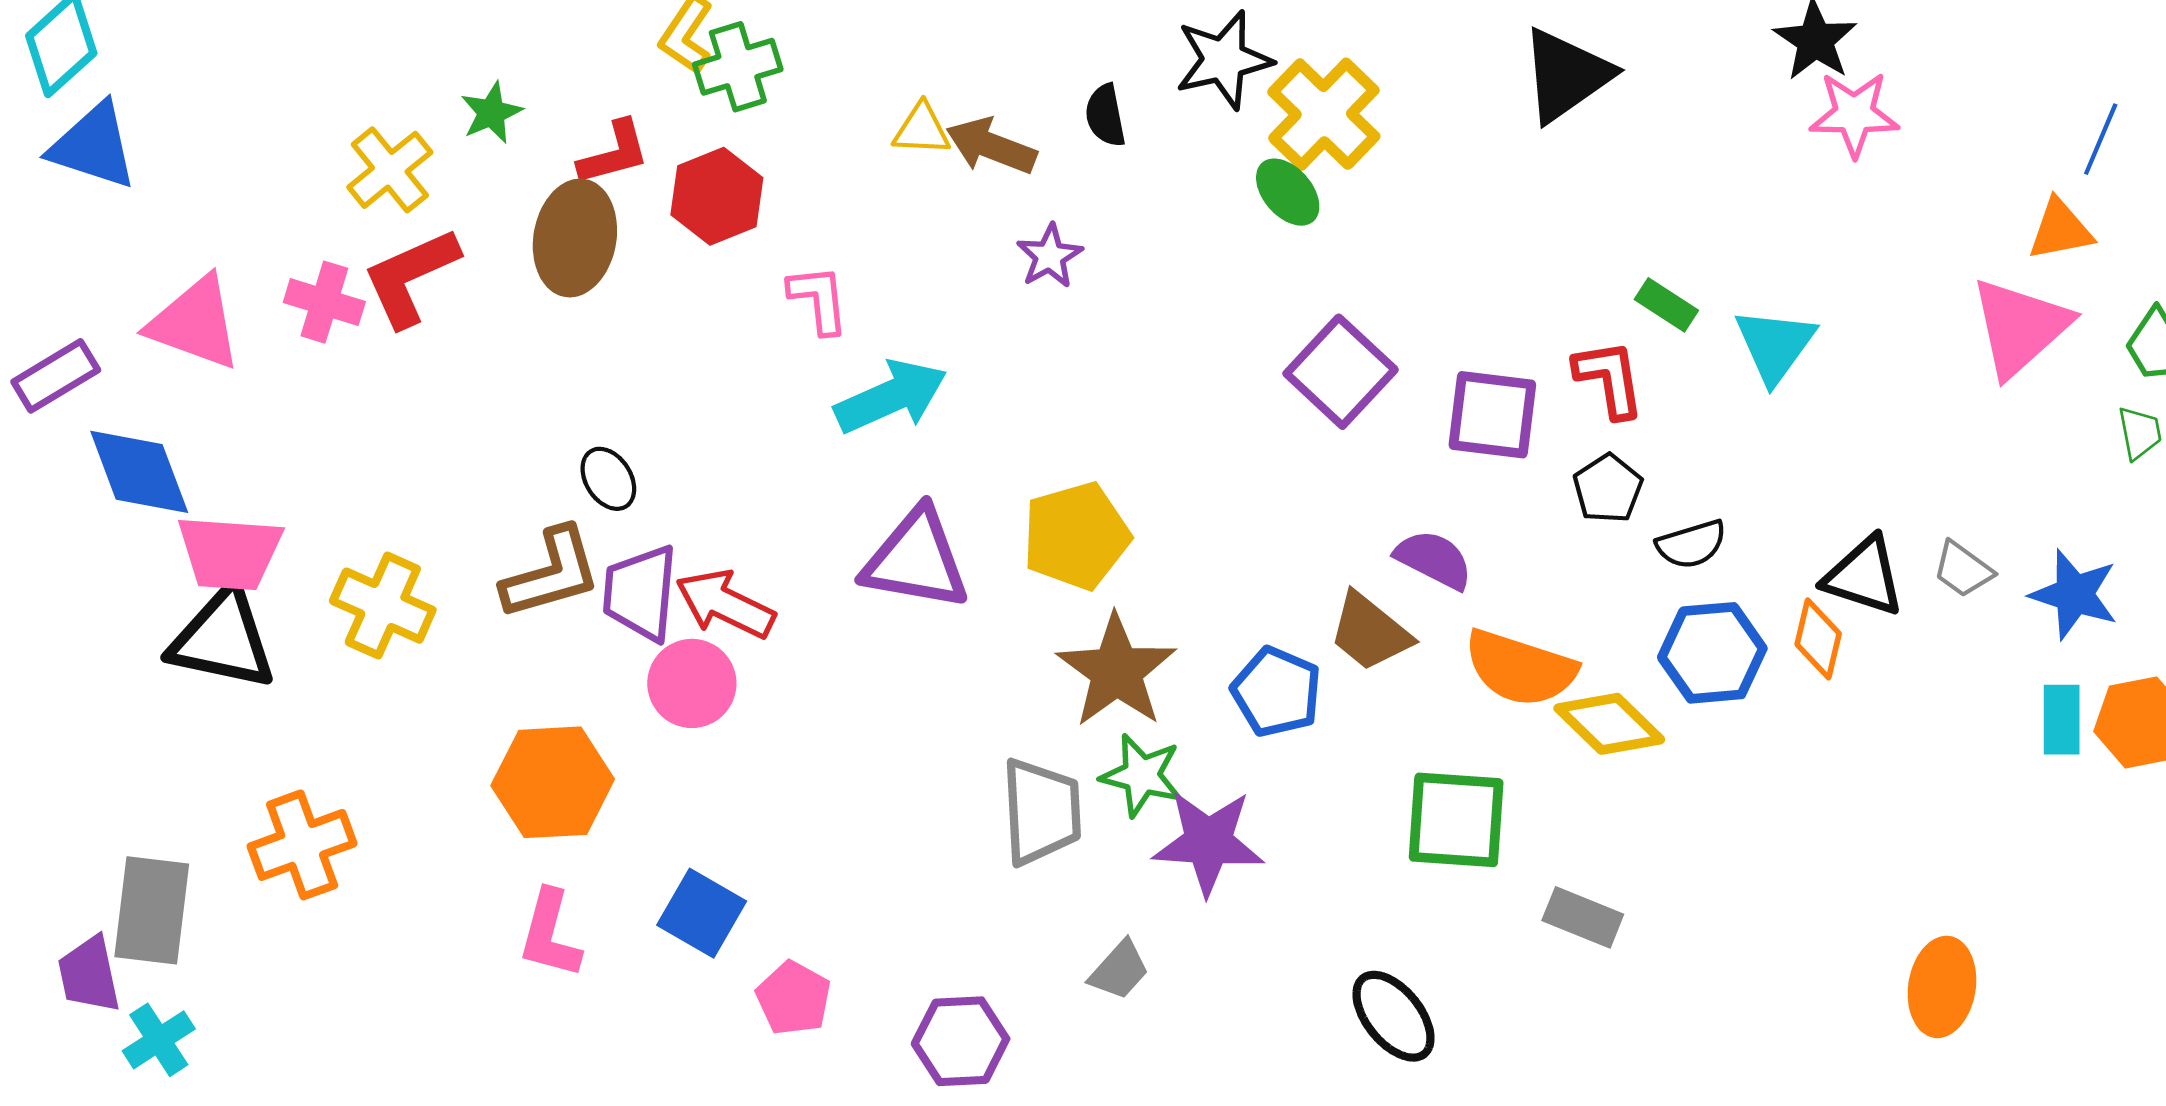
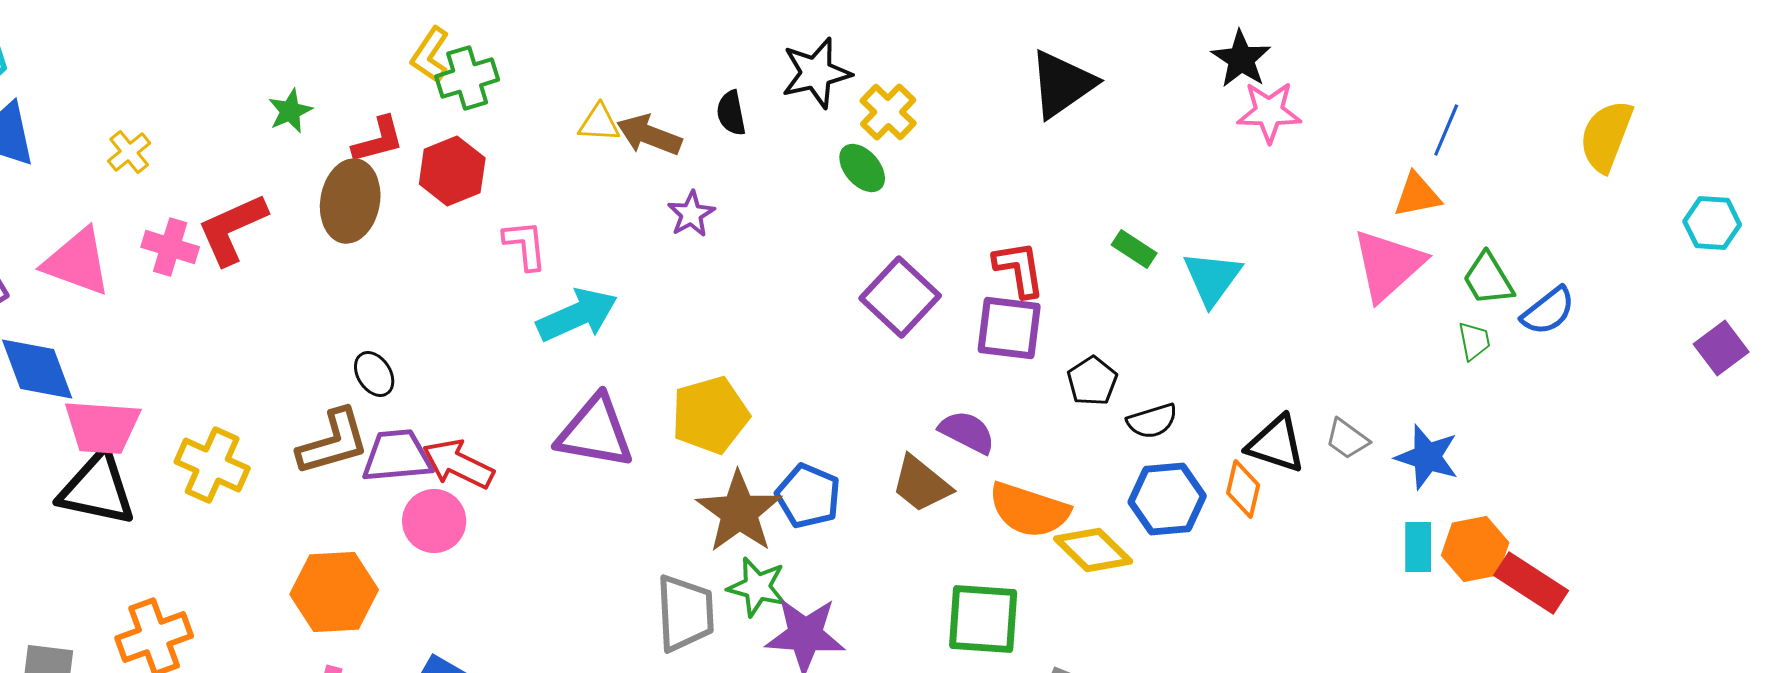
yellow cross: (1324, 114) -> (888, 112), size x0.7
yellow cross: (390, 170) -> (129, 152), moved, size x0.7
red L-shape: (1609, 379) -> (1019, 269), moved
purple trapezoid: (640, 593) -> (397, 456), turned 80
blue pentagon: (1277, 692) -> (808, 496), moved

